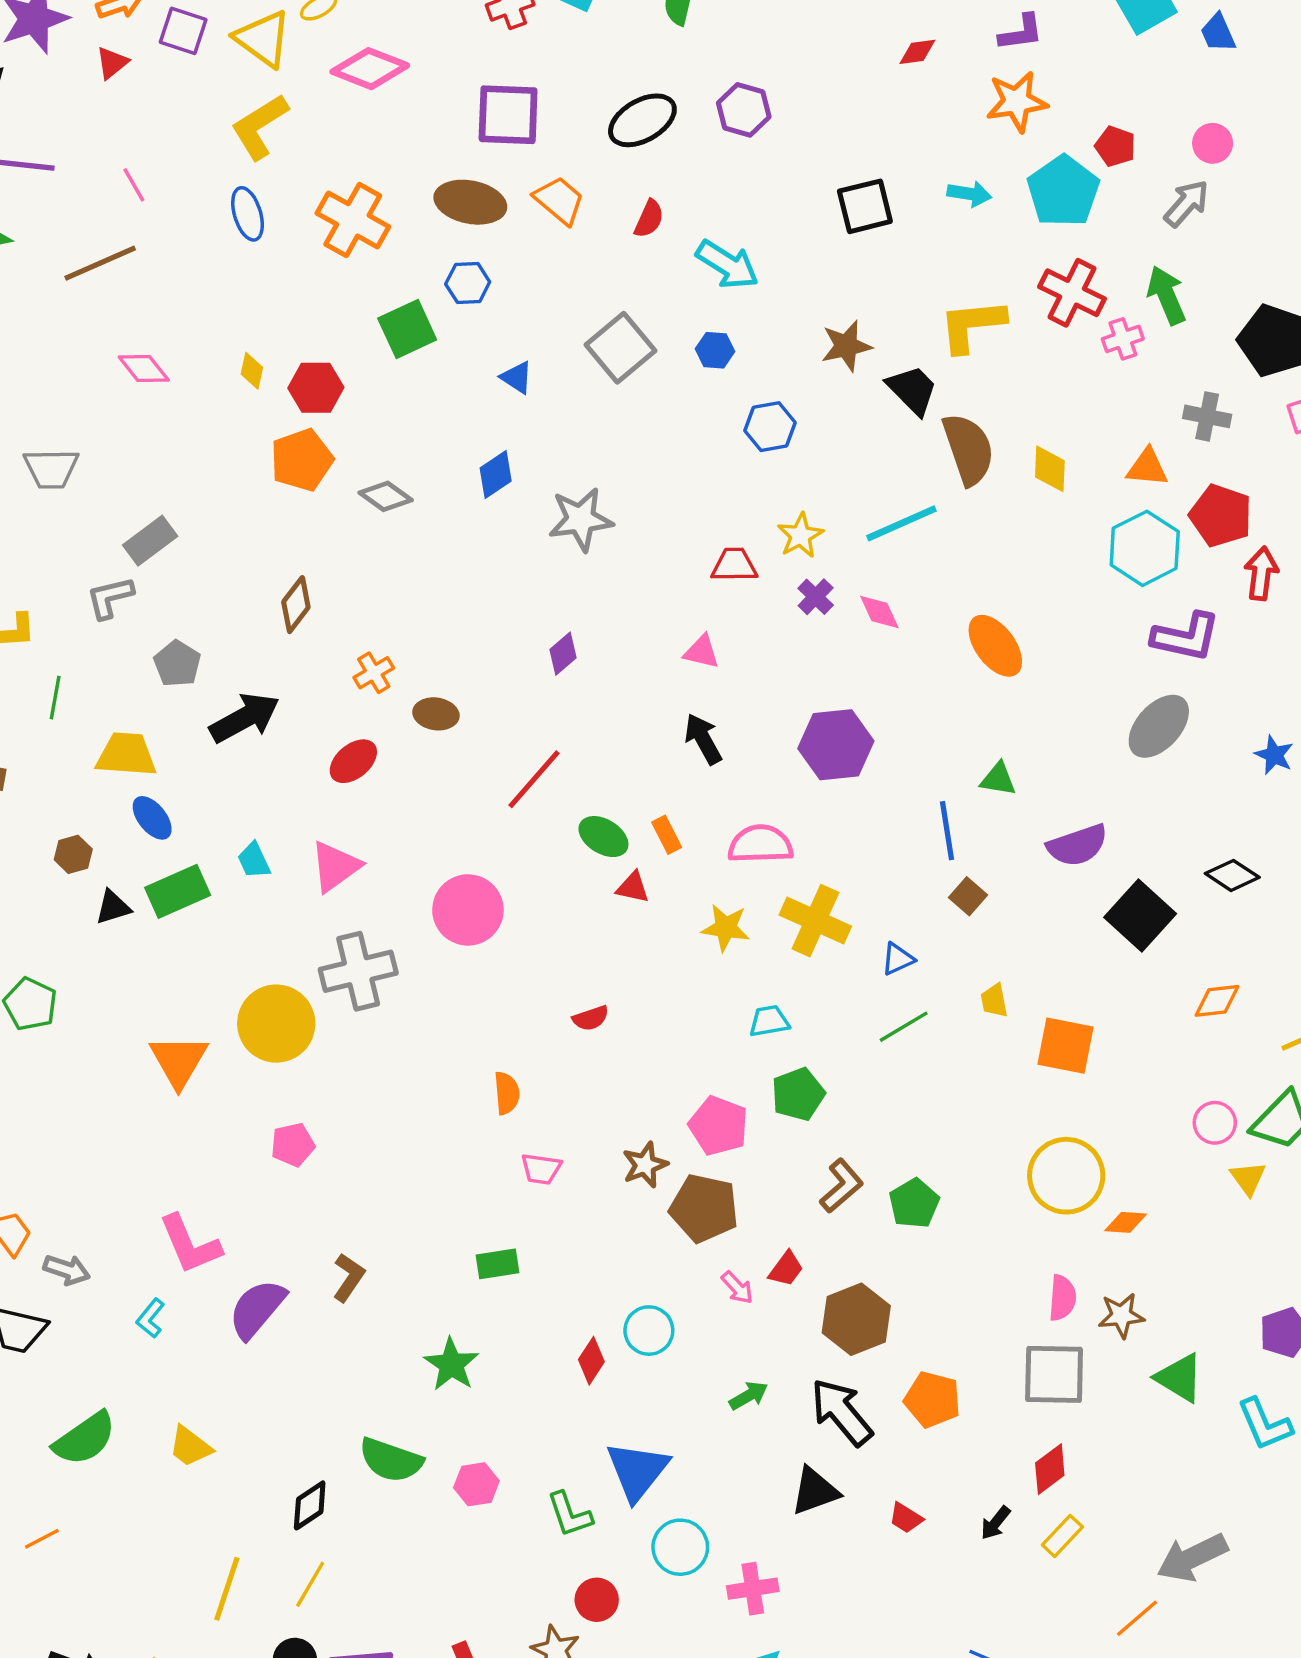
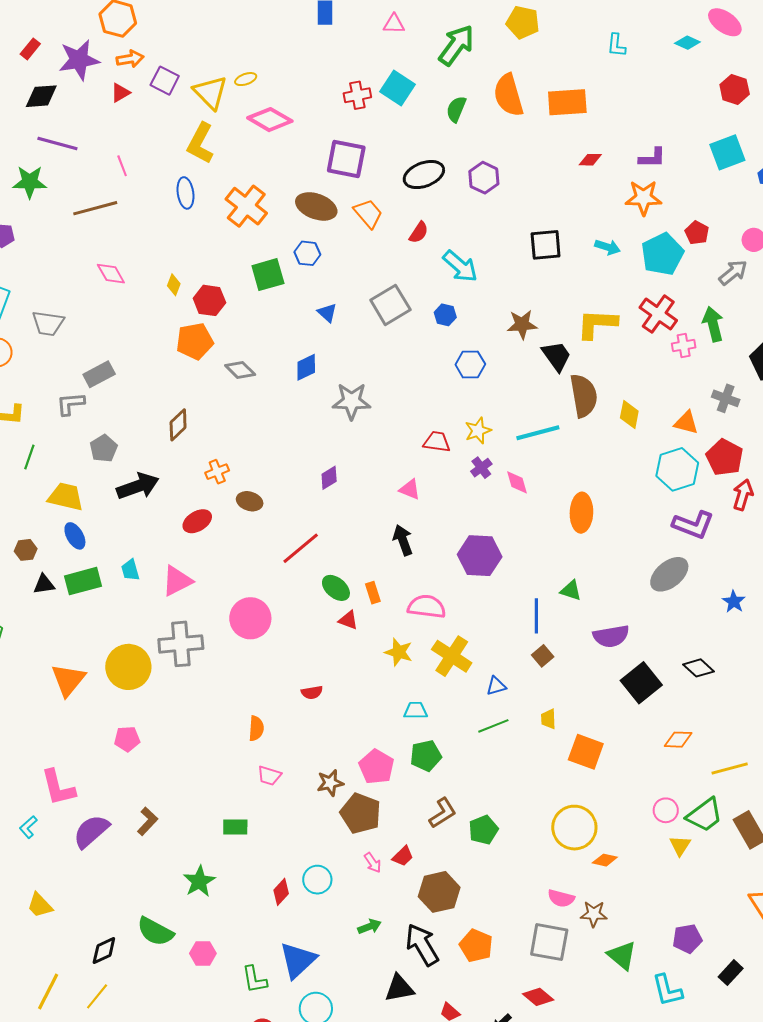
yellow L-shape: (260, 127) -> (200, 143), turned -39
orange ellipse: (995, 646) -> (581, 513), turned 30
pink semicircle: (1062, 1298) -> (561, 898), turned 92
red diamond: (1050, 1469) -> (538, 997), turned 68

